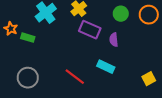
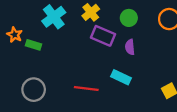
green circle: (121, 14) -> (129, 18), moved
red line: (75, 77) -> (86, 88), turned -30

